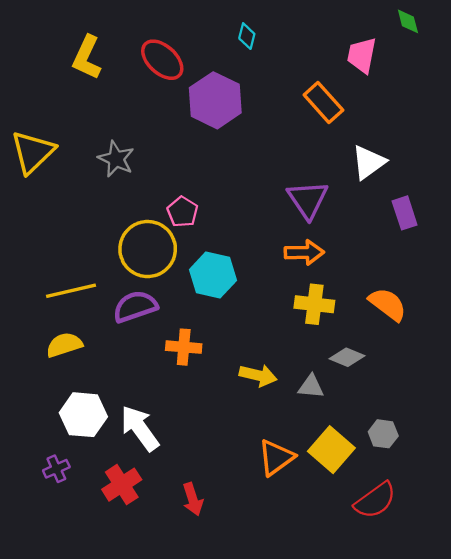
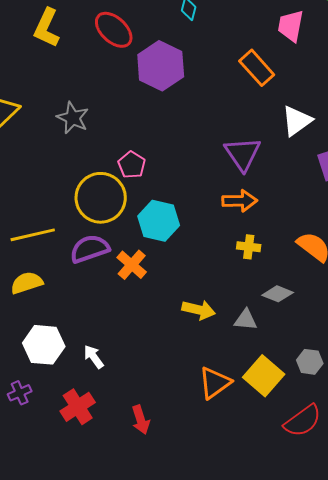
yellow cross: (314, 304) -> (249, 247), size x0.7
orange cross: (184, 347) -> (132, 265), moved, turned 36
white arrow: (140, 428) -> (94, 357), size x0.6

